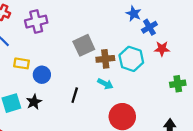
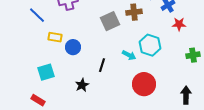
brown cross: (105, 59) -> (134, 12), moved
cyan hexagon: (131, 59) -> (150, 45), moved
black star: (34, 102) -> (82, 85), moved

